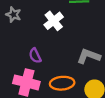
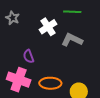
gray L-shape: (89, 56) -> (72, 40), moved

